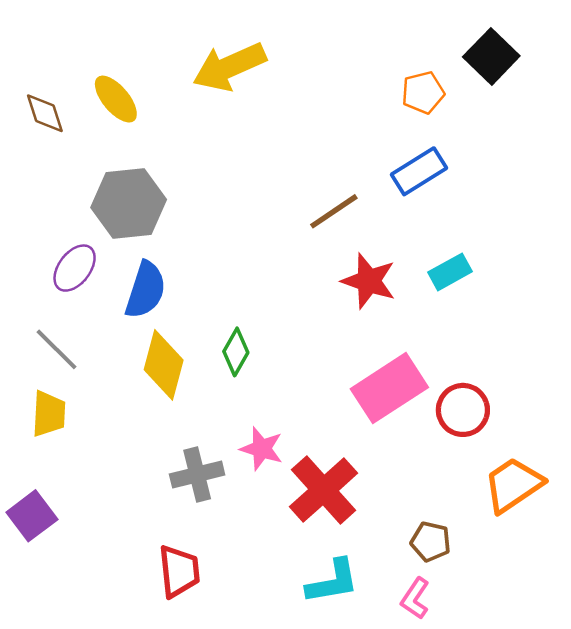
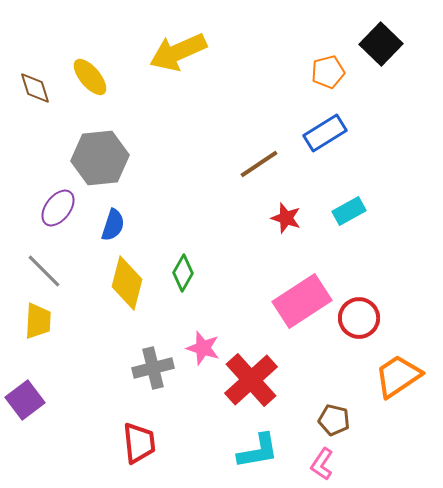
red star: (369, 281) -> (286, 218), size x0.7
blue semicircle: (146, 290) -> (113, 225), size x0.7

